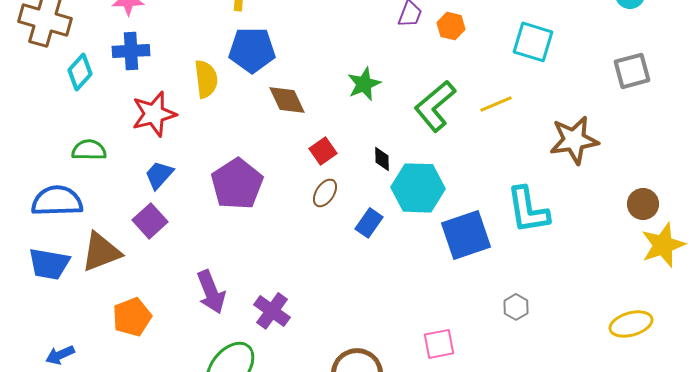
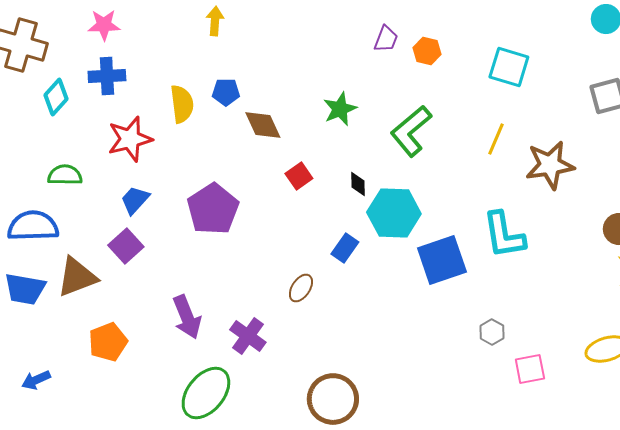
blue pentagon: (252, 50) -> (226, 92), moved, size x0.6
yellow line: (496, 104) -> (496, 139), moved, turned -44
brown ellipse: (325, 193) -> (301, 288), moved
pink square: (439, 344) -> (530, 369), moved

